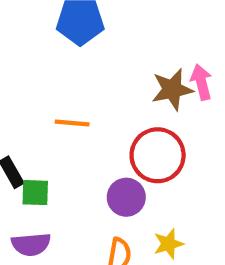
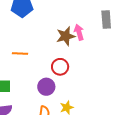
red circle: (158, 155) -> (60, 67), size x0.7

